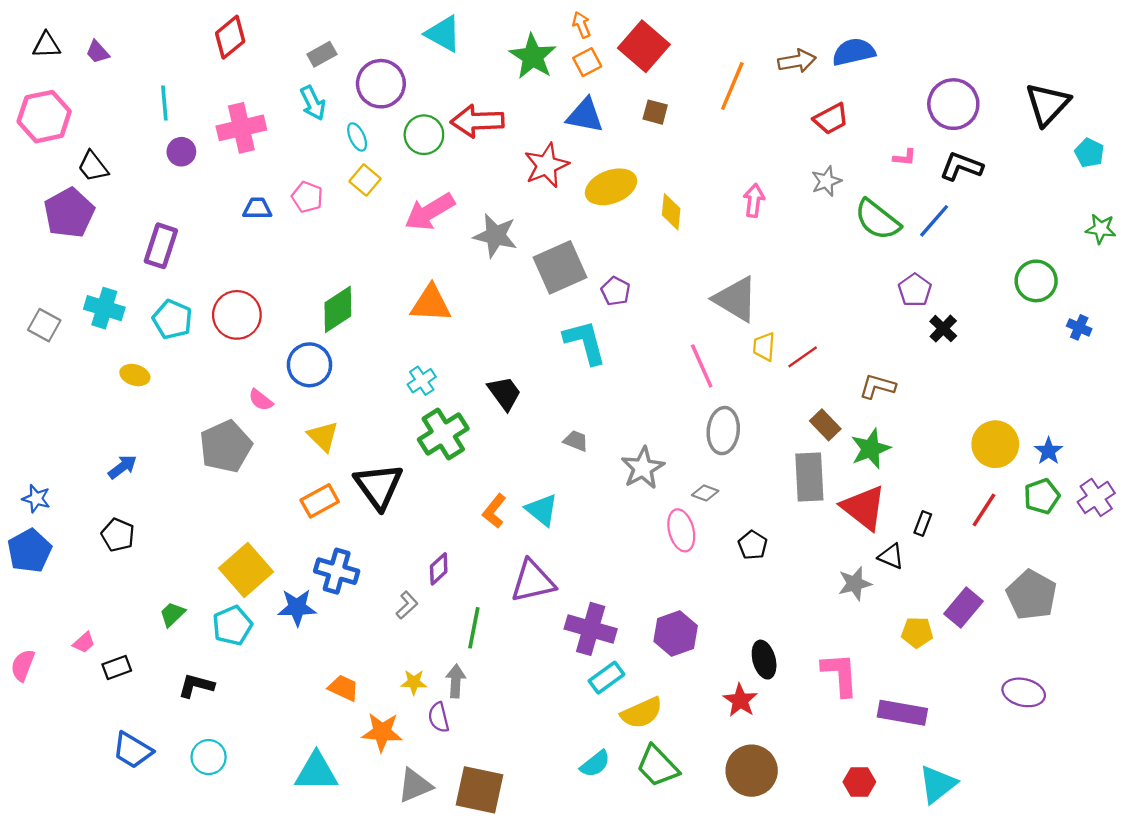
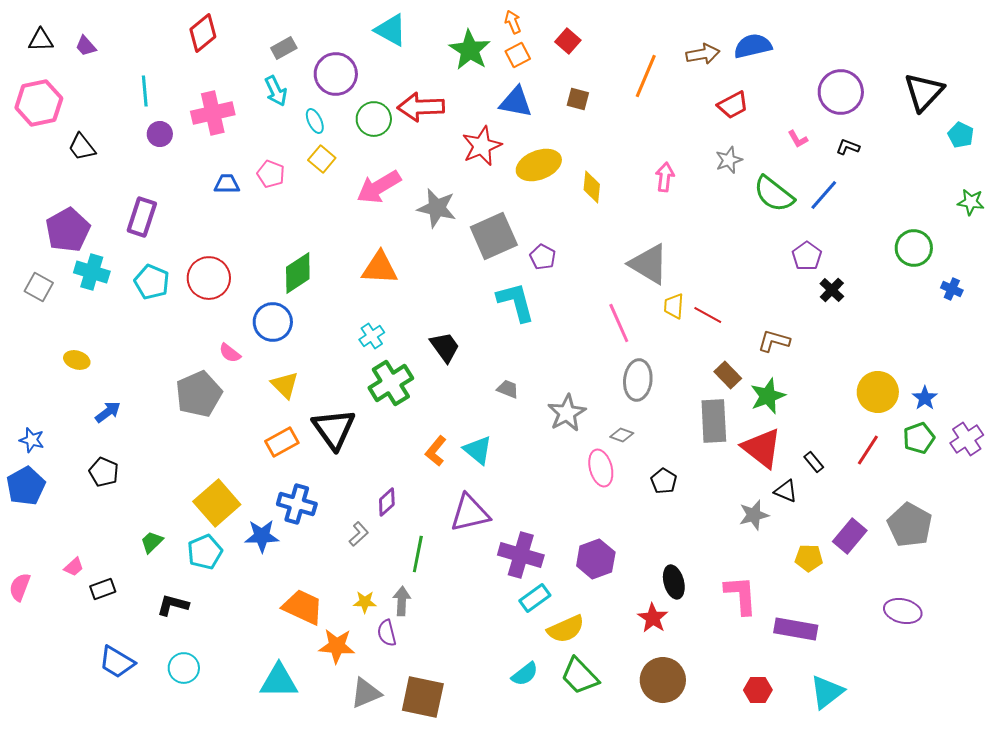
red square: (644, 46) -> (568, 41), size x0.6
pink L-shape: (905, 157) -> (798, 139), turned 55
black L-shape: (961, 166) -> (848, 147), size x0.6
purple pentagon: (69, 213) -> (68, 230), moved
red line: (803, 357) -> (708, 315), turned 64
yellow ellipse: (135, 375) -> (77, 360), moved
black rectangle: (923, 524) -> (814, 462), turned -60
orange trapezoid: (343, 688) -> (303, 607), size x1.5

